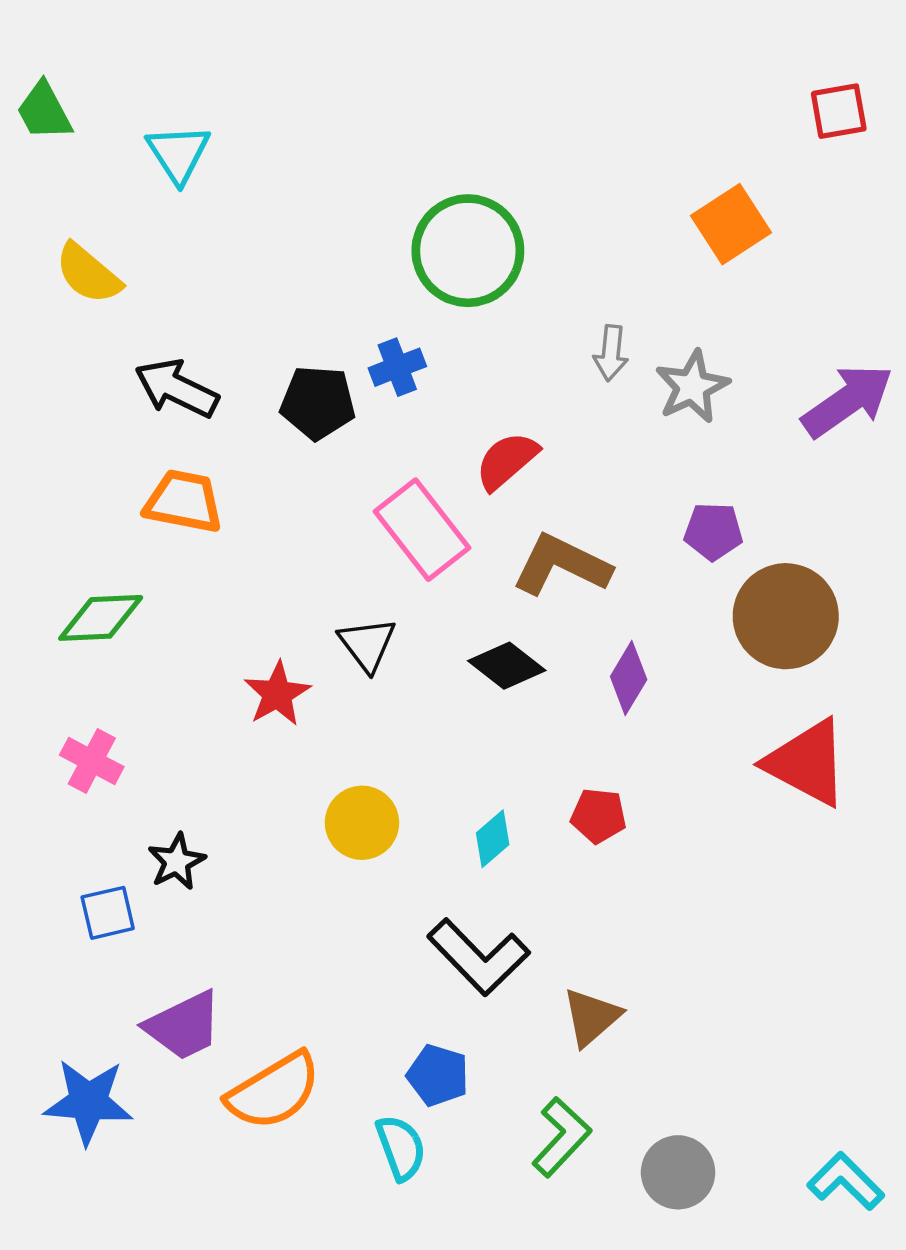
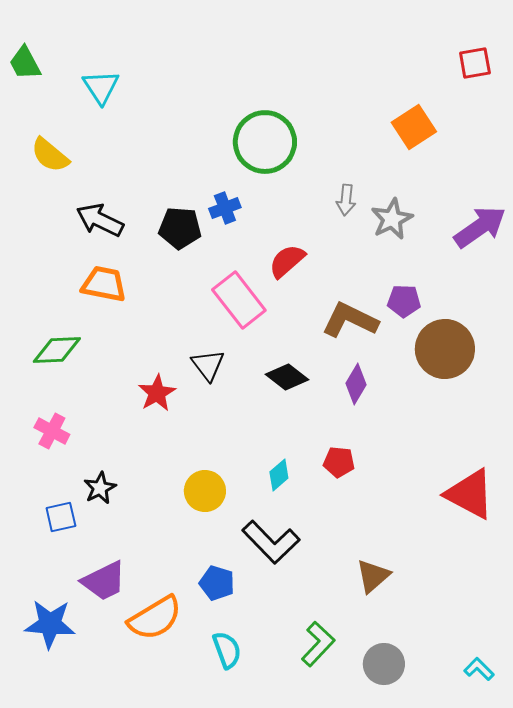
brown L-shape: (561, 565) -> (350, 320), moved
red triangle: (807, 763) -> (470, 494), moved
yellow circle: (362, 823) -> (205, 491), moved
brown triangle: (592, 1017) -> (373, 576), moved
blue pentagon: (438, 1075) -> (217, 583), moved
cyan L-shape: (846, 1181) -> (479, 669), size x0.7

